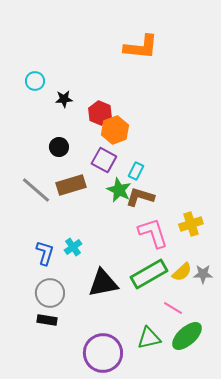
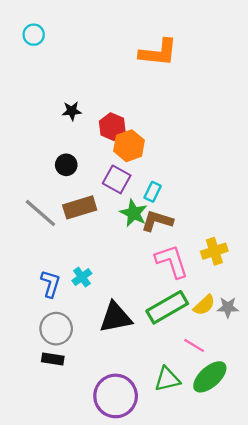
cyan circle: (35, 81) -> (34, 35), moved

